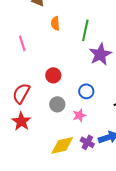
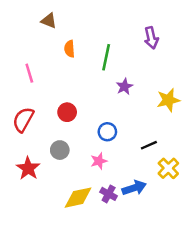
purple star: (100, 54) -> (124, 87), size x0.6
red semicircle: (21, 93) -> (23, 120), moved
gray circle: (57, 104) -> (60, 150), moved

